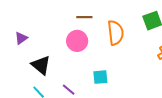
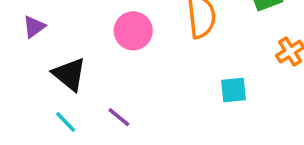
cyan square: (100, 77) -> (234, 90), moved

